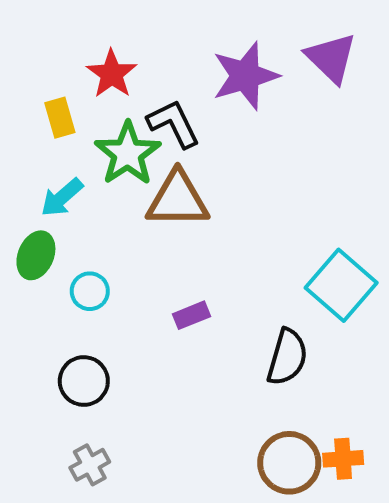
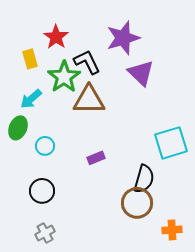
purple triangle: (331, 58) -> (141, 73), moved
cyan square: (341, 285) -> (171, 143), turned 32
brown circle: (289, 463) -> (137, 203), moved

